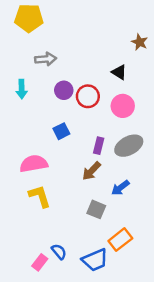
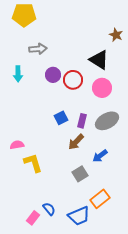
black triangle: (119, 72) -> (99, 60), size x1.5
blue square: (61, 131) -> (61, 118), moved
pink semicircle: (34, 164) -> (17, 145), moved, size x0.6
gray square: (96, 209) -> (80, 174), turned 35

